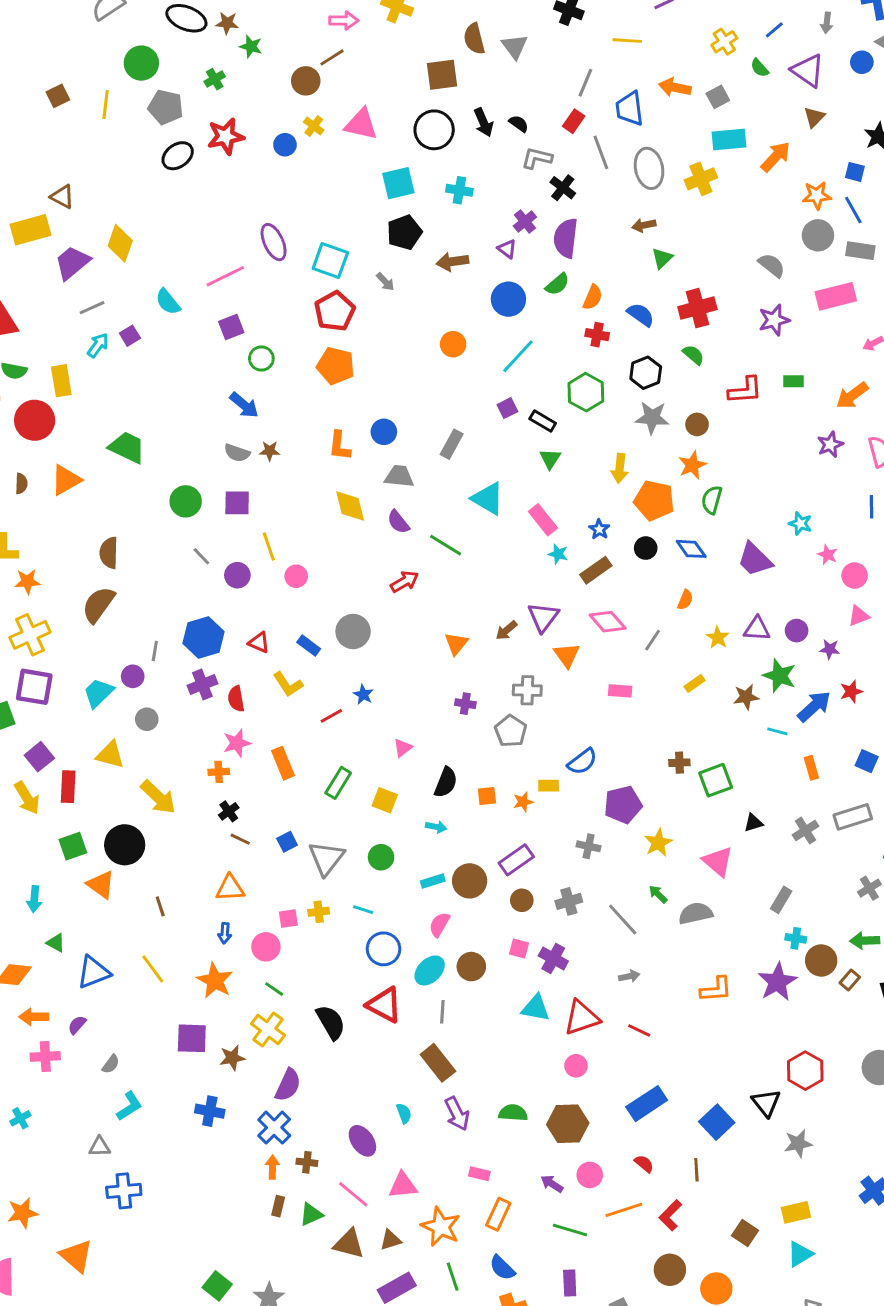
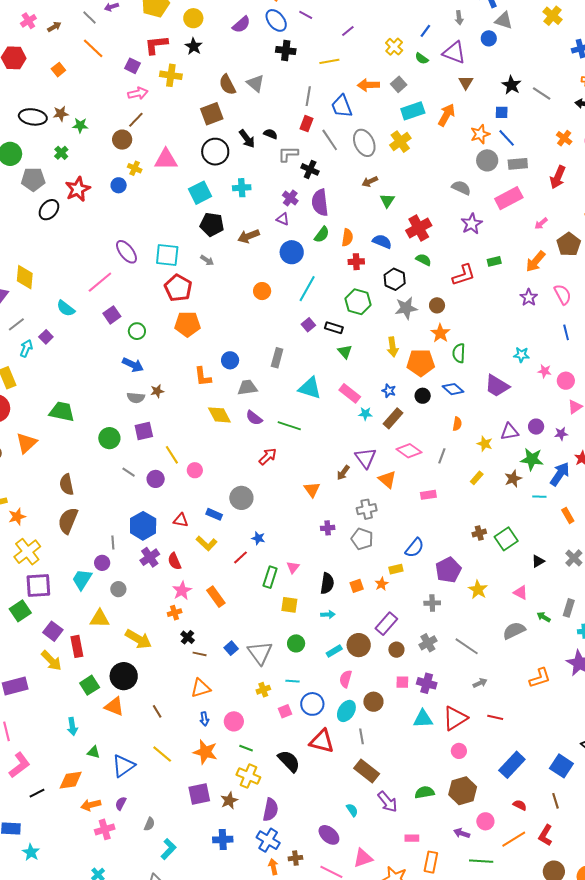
black pentagon: (404, 232) -> (212, 224), turned -30
green rectangle: (338, 783) -> (270, 577), moved
pink triangle: (718, 861) -> (521, 593), size x0.7
green arrow: (658, 894) -> (544, 617), moved
pink square: (288, 919) -> (285, 711), moved

